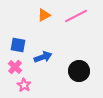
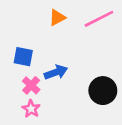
pink cross: (15, 67) -> (31, 85), moved

